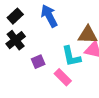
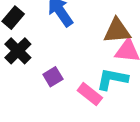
cyan L-shape: (71, 56) -> (112, 79), moved, turned 120

